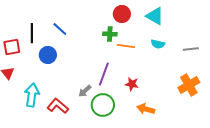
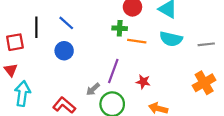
cyan semicircle: (158, 44) -> (171, 39), size x1.5
blue circle: (48, 55) -> (64, 51), moved
cyan arrow: (32, 95) -> (22, 93), moved

